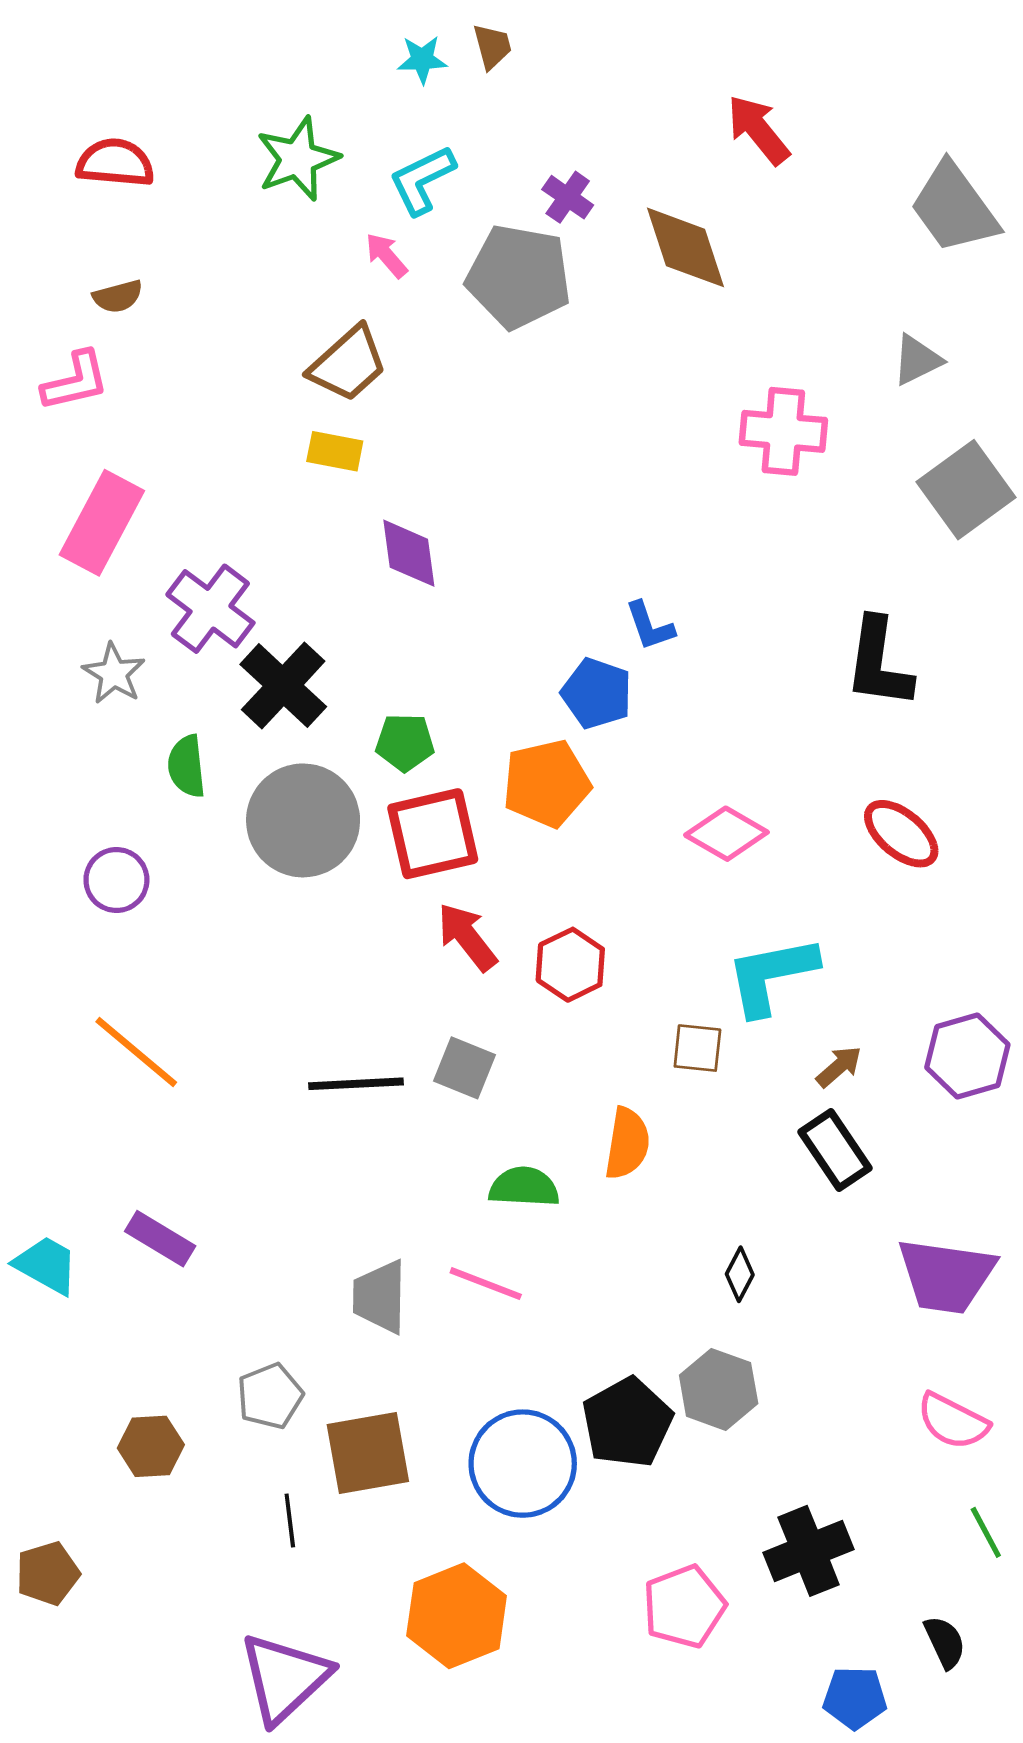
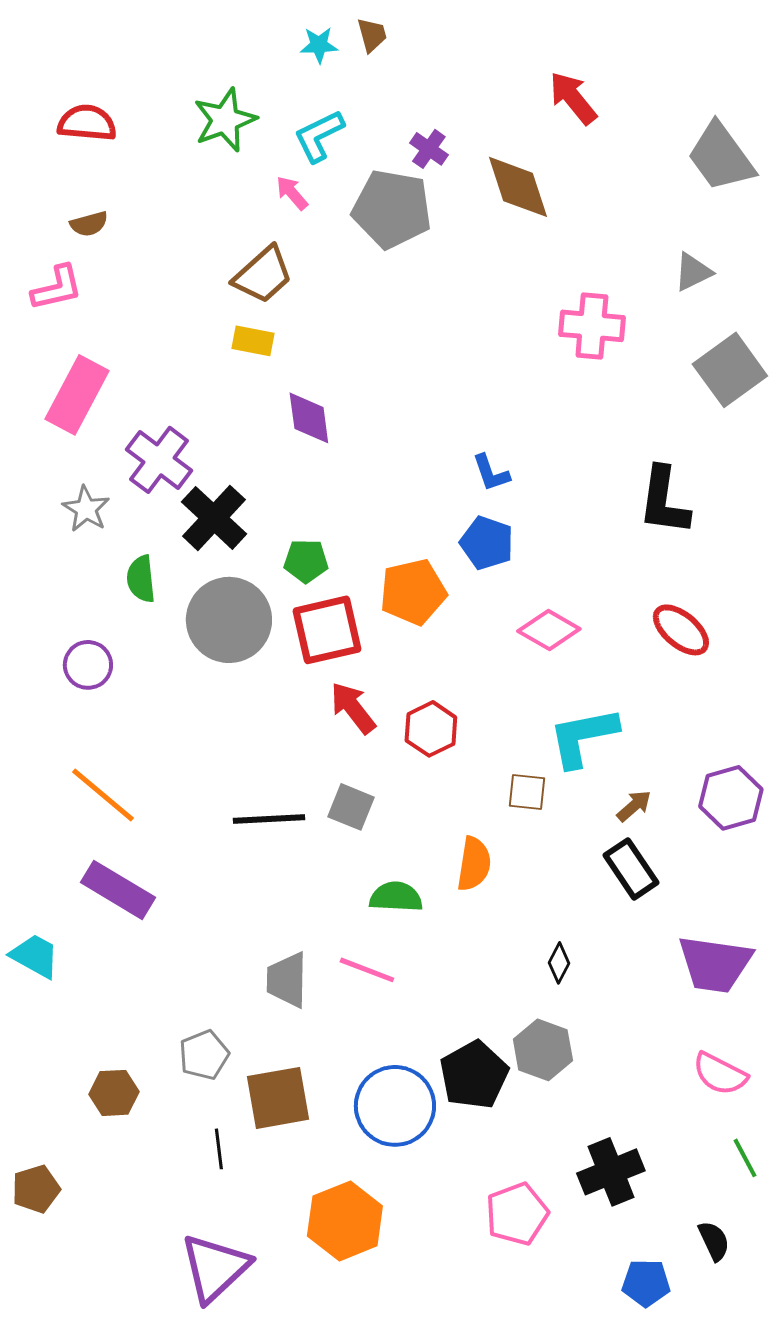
blue pentagon: (597, 693) -> (487, 543), moved
purple rectangle: (160, 1239) -> (118, 890), moved, size x1.4

